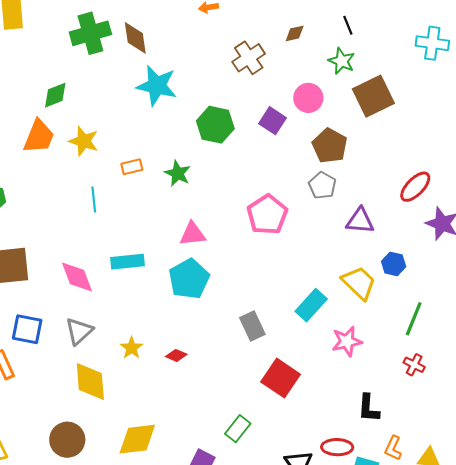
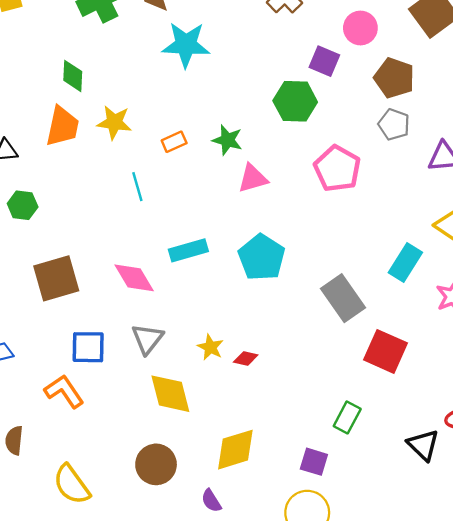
green diamond: (55, 95) -> (73, 76), turned -56
green hexagon: (215, 125) -> (295, 101), moved
pink triangle: (193, 234) -> (253, 178), moved
gray rectangle: (252, 326) -> (343, 298), size x1.4
red diamond: (176, 355) -> (246, 359), moved

